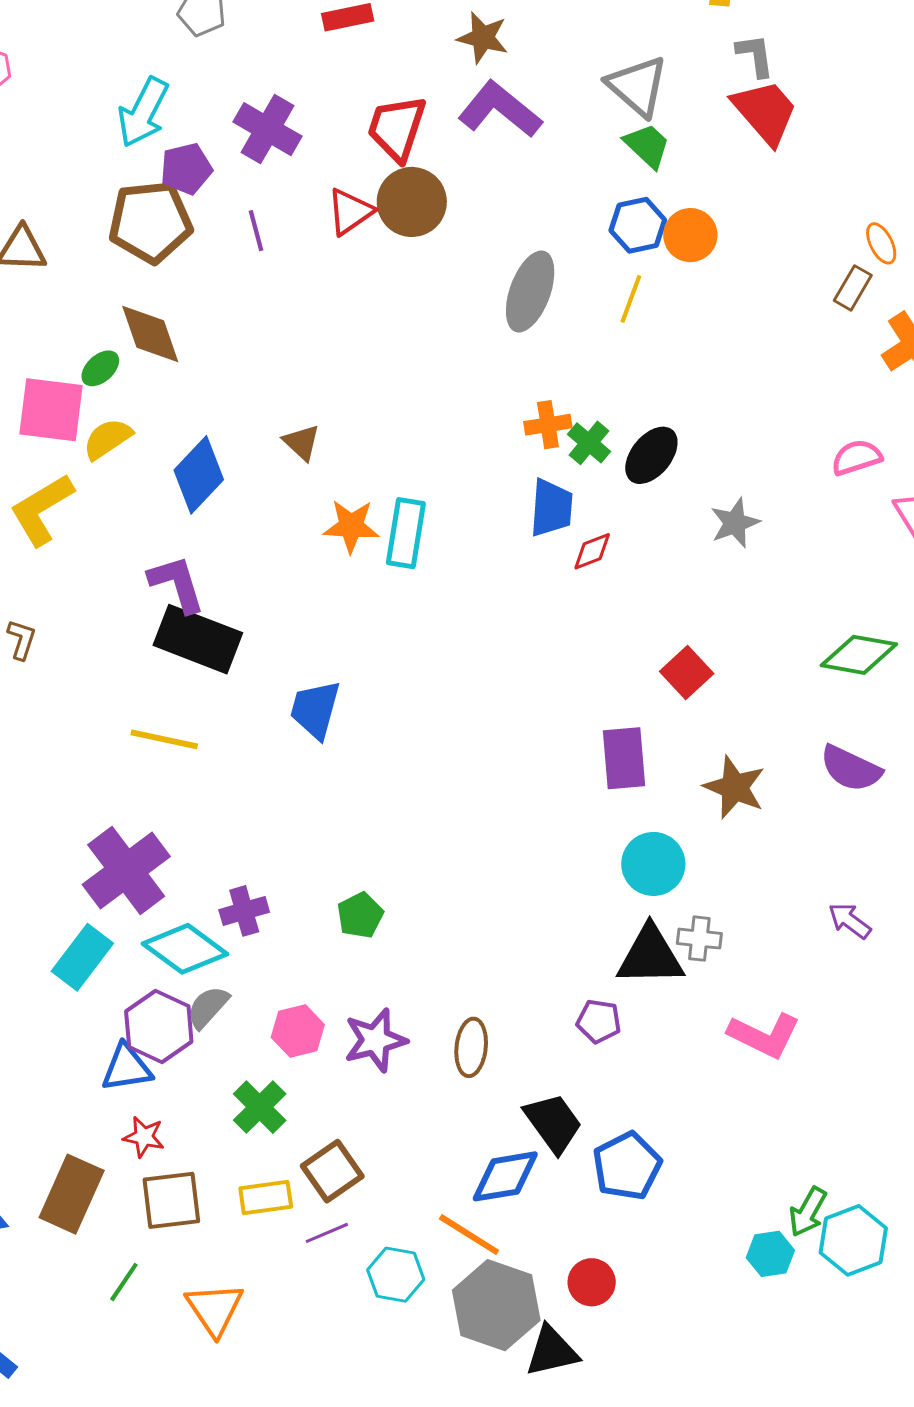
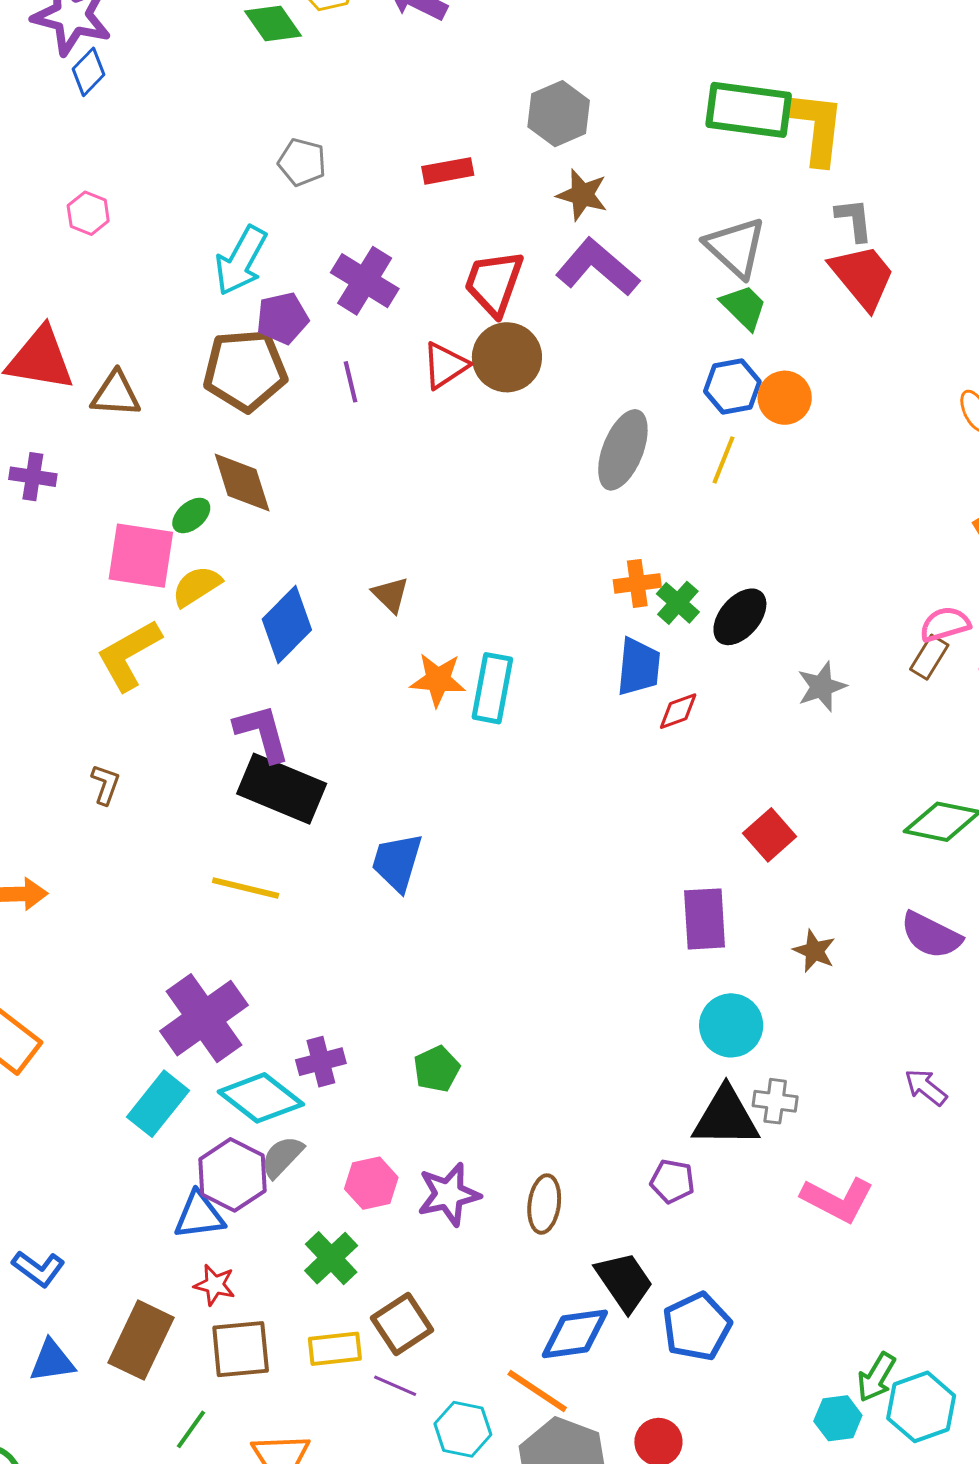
brown rectangle: (853, 288) -> (929, 657), moved
brown star: (735, 787) -> (814, 951), size x0.7
purple line: (327, 1233) -> (395, 1386), turned 45

